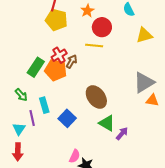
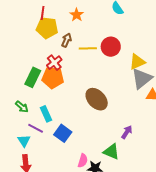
red circle: (102, 27) -> (111, 47), moved
yellow triangle: (144, 35) -> (137, 62), moved
brown arrow: (72, 61) -> (66, 40), moved
purple line: (32, 118) -> (36, 128), turned -42
blue square: (67, 118) -> (63, 133), moved
green triangle: (107, 123) -> (111, 152), moved

